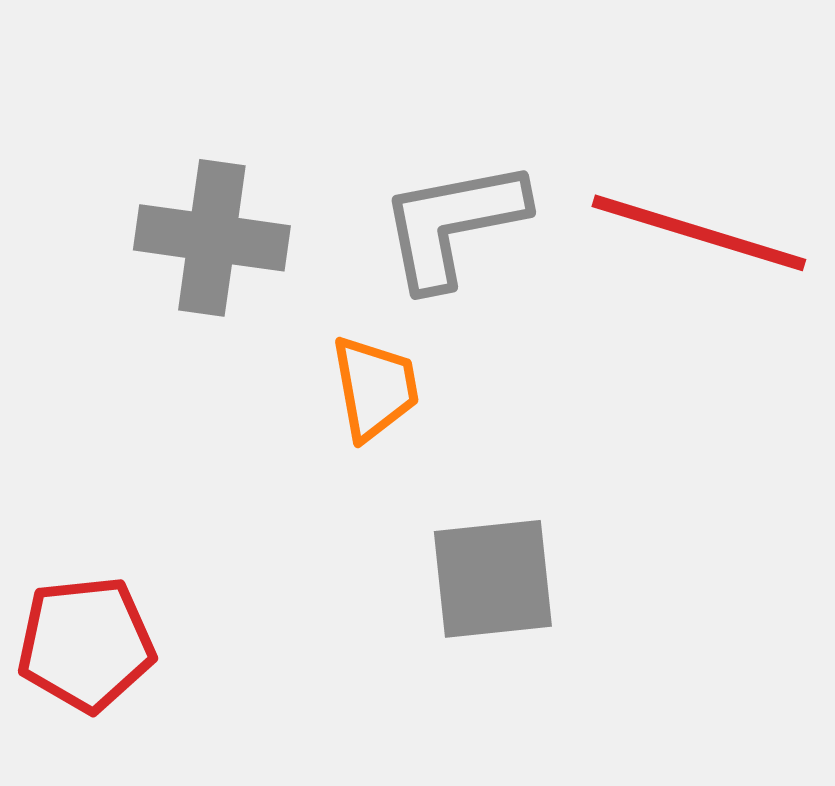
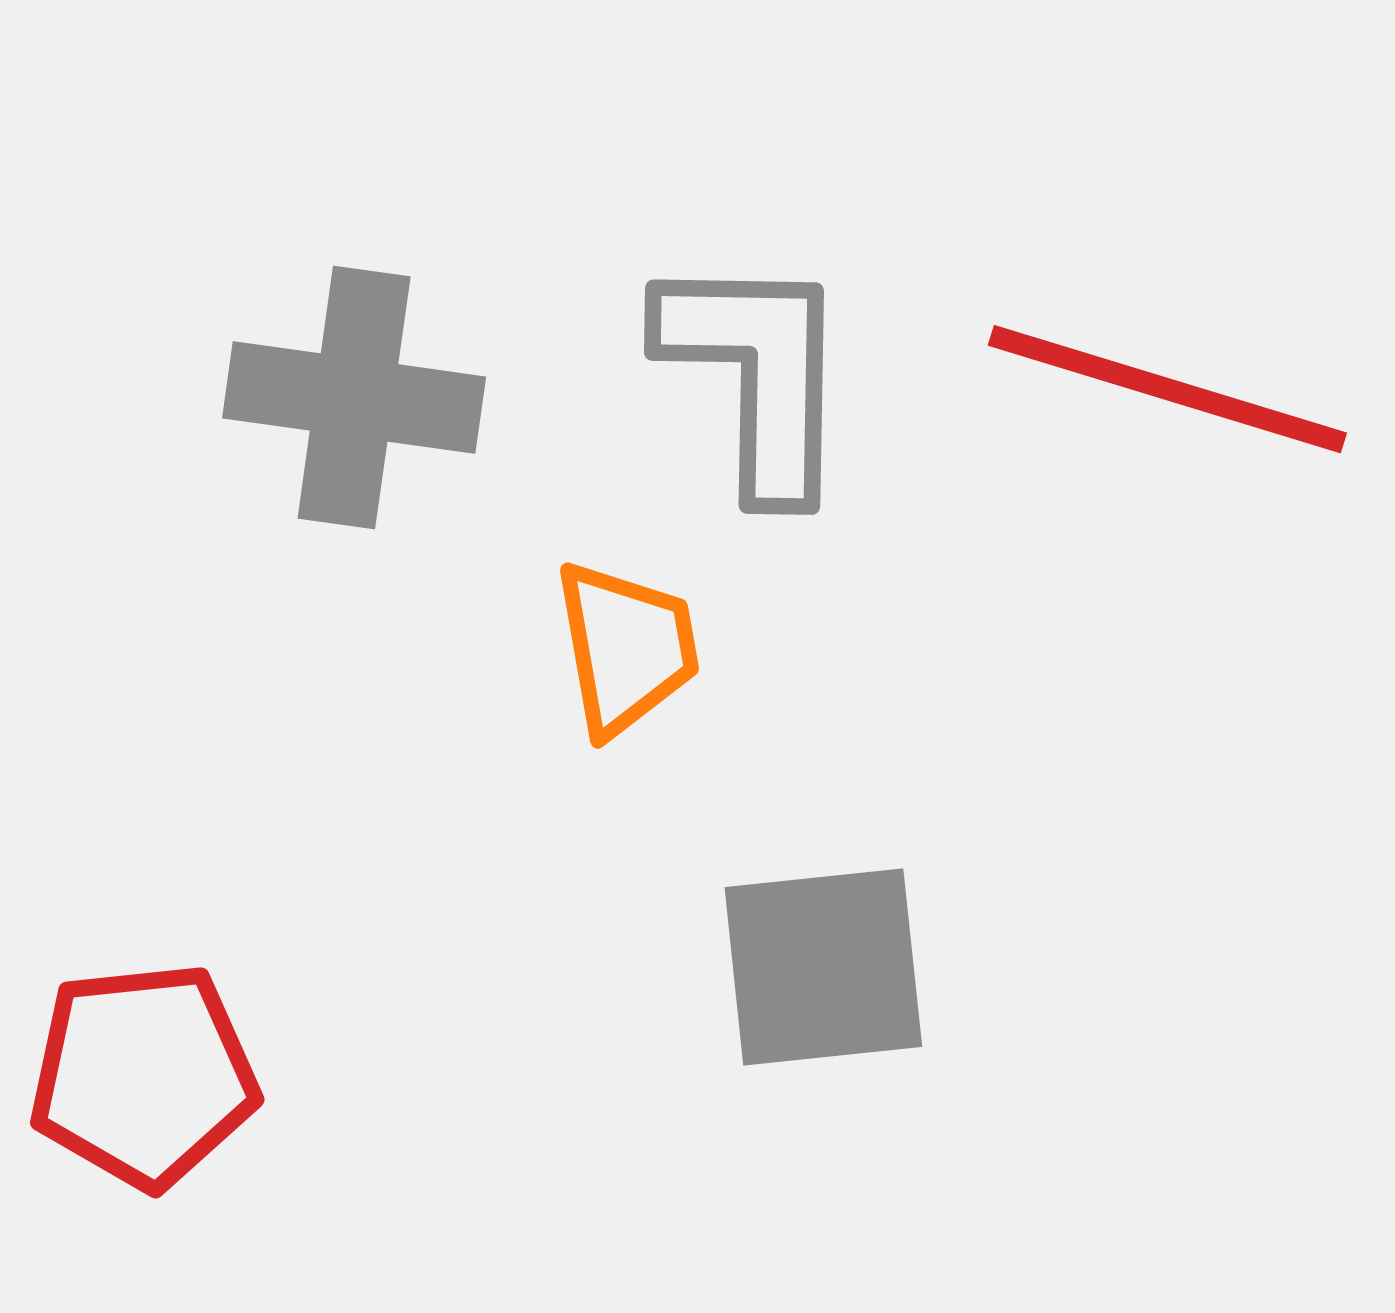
gray L-shape: (453, 224) -> (757, 374), turned 102

